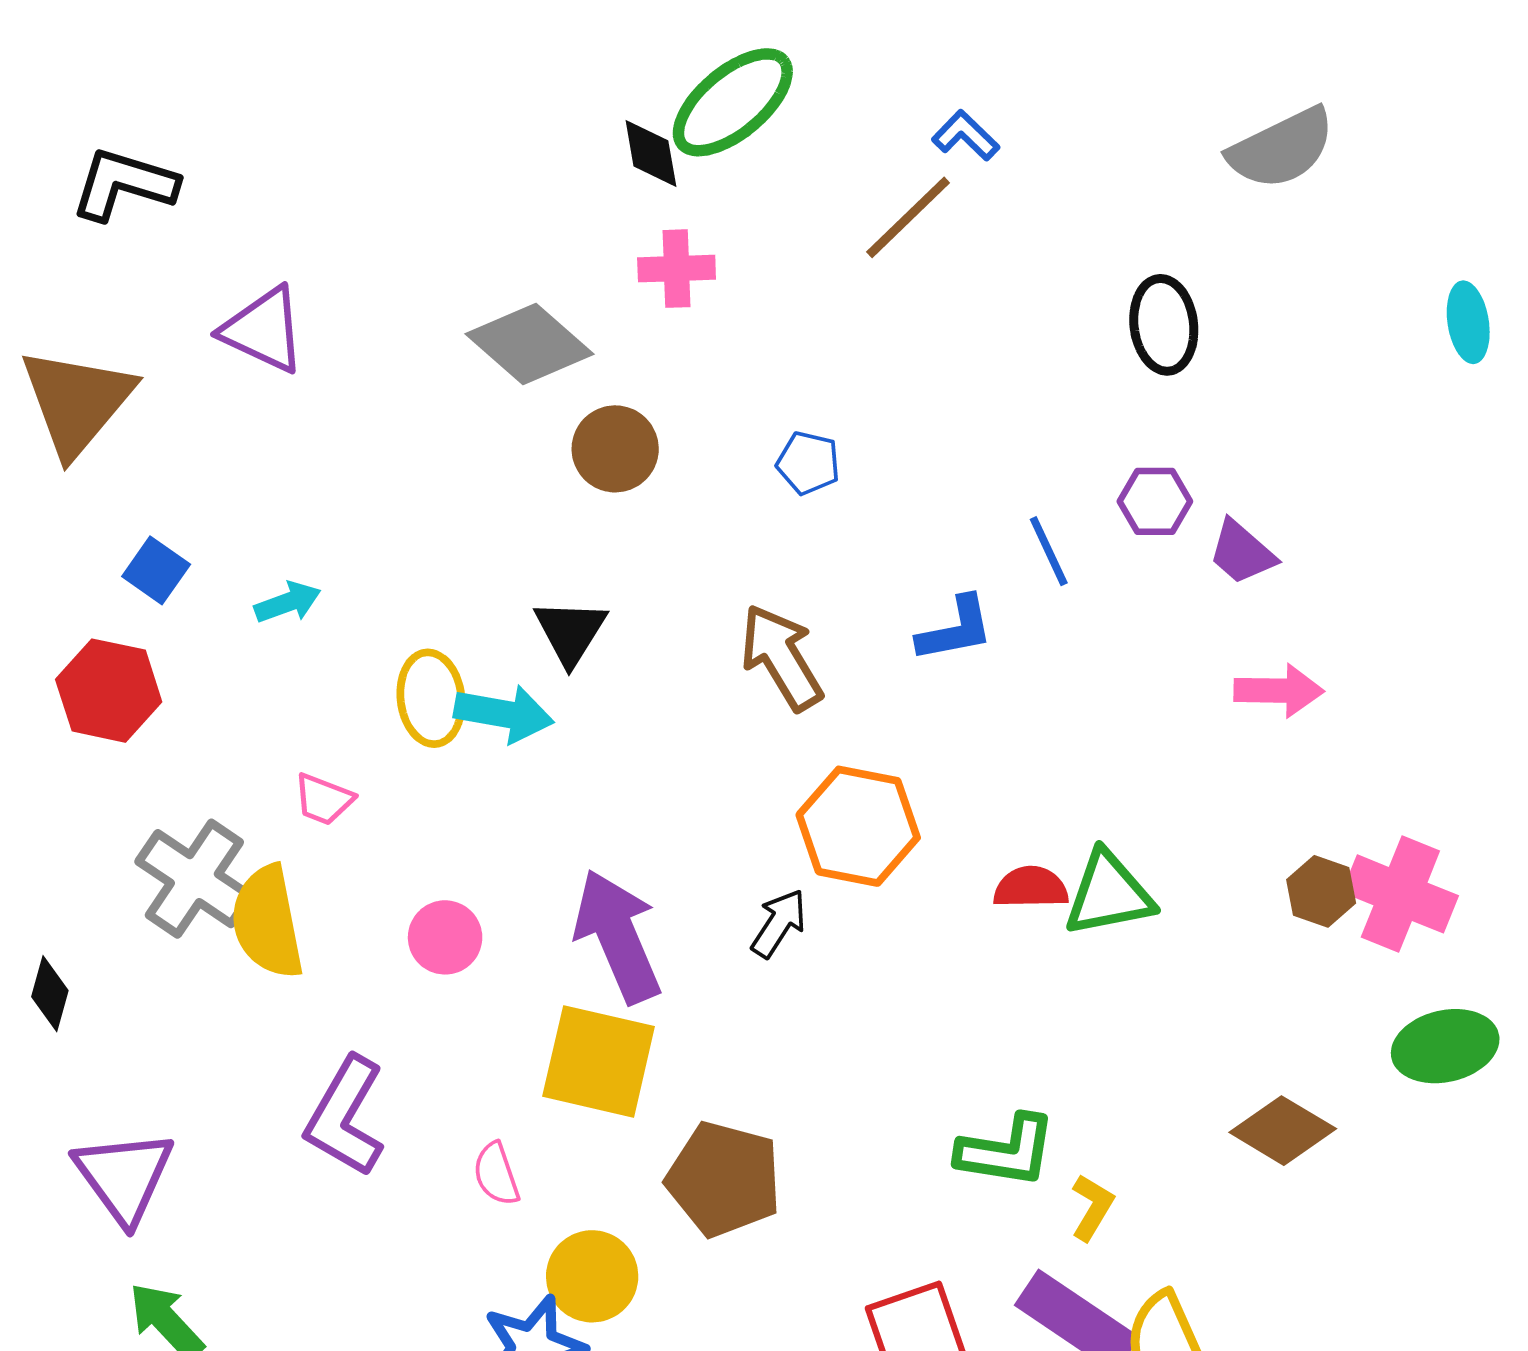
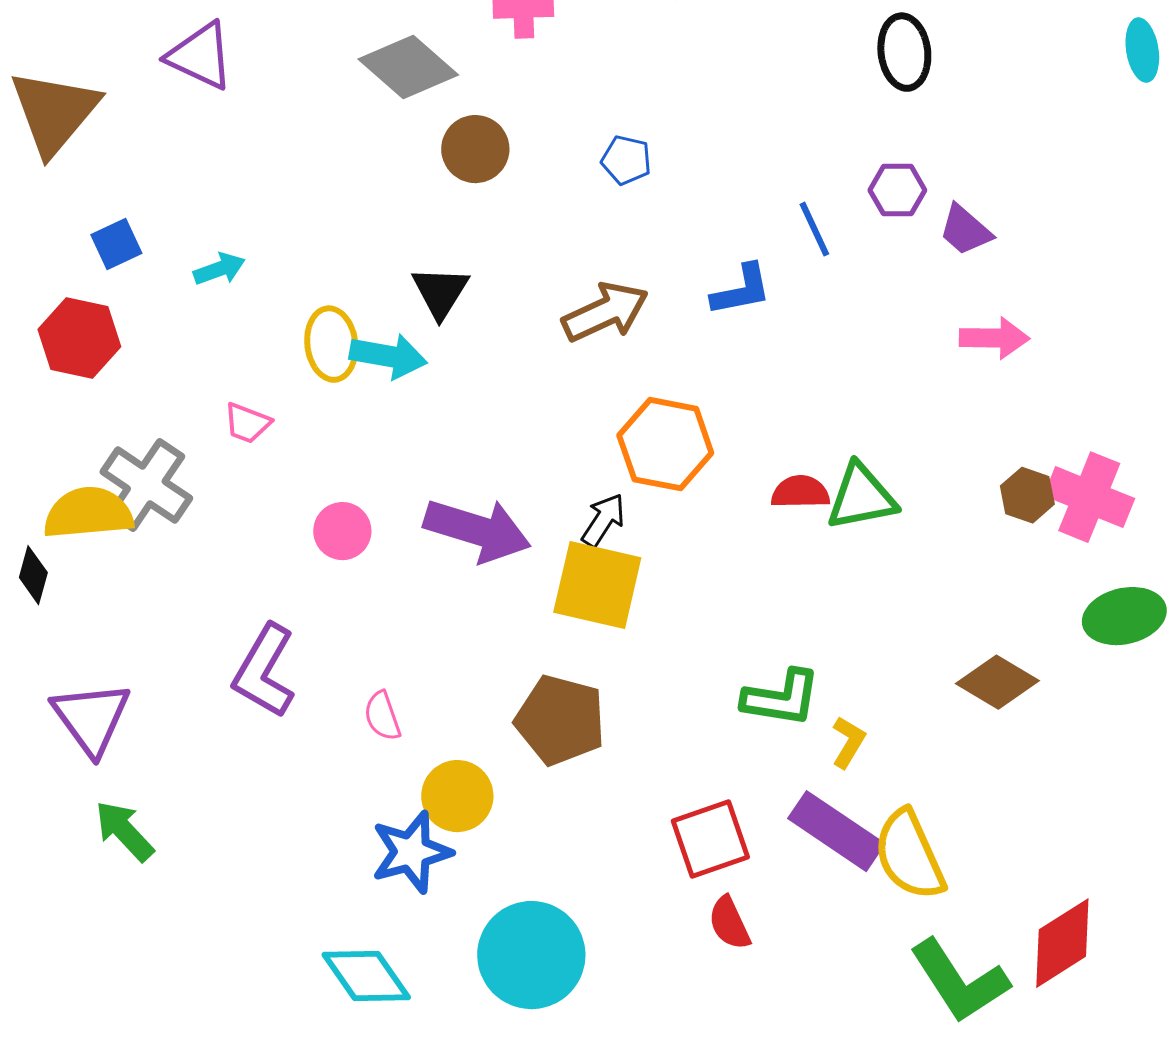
blue square: (156, 570) -> (116, 244), turned 30
brown arrow: (781, 657) -> (605, 312), turned 96
yellow semicircle: (267, 922) -> (88, 513), moved, turned 96
purple arrow: (618, 936) -> (477, 530), turned 130
yellow square: (599, 1061) -> (597, 585), moved

